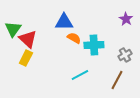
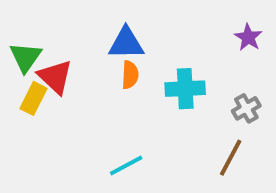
orange semicircle: (74, 38) -> (130, 75), moved, turned 64
yellow rectangle: (26, 58) -> (33, 98), moved
cyan line: (80, 75) -> (126, 165), moved

